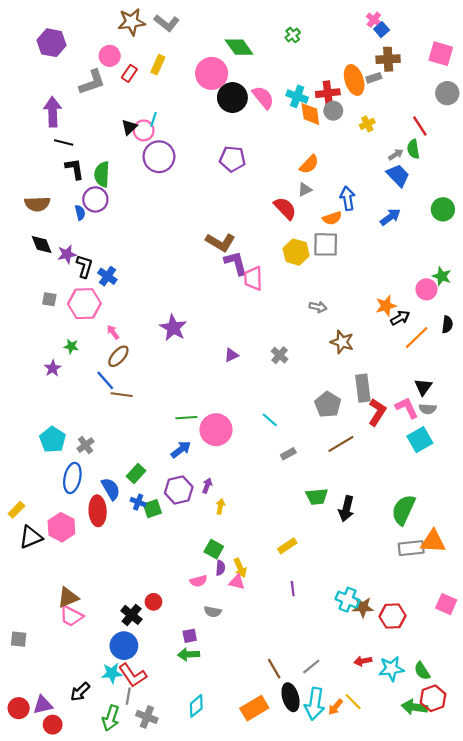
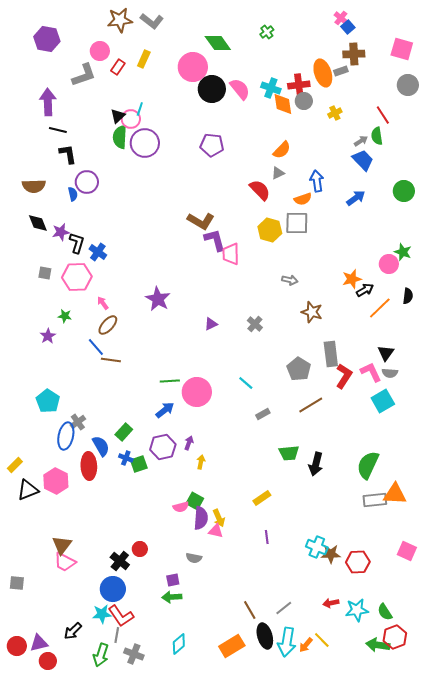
green semicircle: (102, 174) -> (120, 137), moved
gray cross: (86, 445) -> (78, 422), moved
purple semicircle: (220, 568) -> (201, 518), size x1.6
pink semicircle: (198, 581) -> (181, 507), moved
brown triangle: (68, 597) -> (62, 545), turned -30

